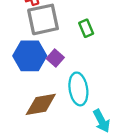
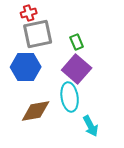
purple square: (55, 58) -> (77, 69), moved, size x1.8

